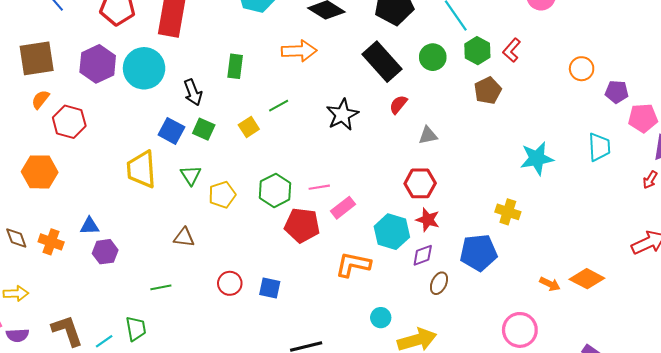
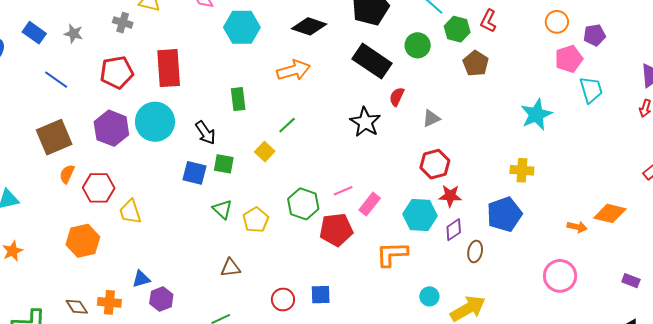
black star: (342, 115) -> (365, 122), moved
pink pentagon: (643, 118) -> (569, 59), moved
yellow trapezoid: (141, 169) -> (130, 212), moved, size x0.7

